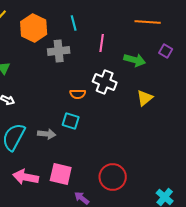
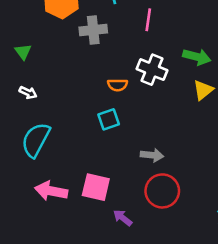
green arrow: (135, 60) -> (197, 57), moved
cyan square: (71, 121) -> (109, 119), turned -36
gray arrow: (47, 134) -> (152, 155), moved

